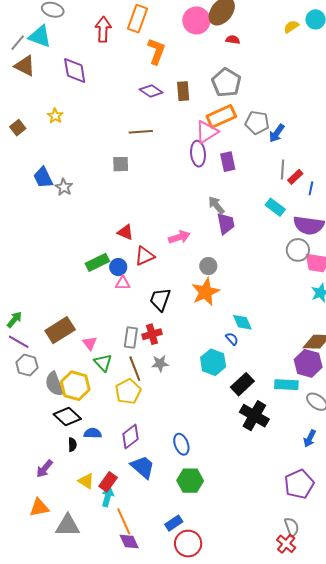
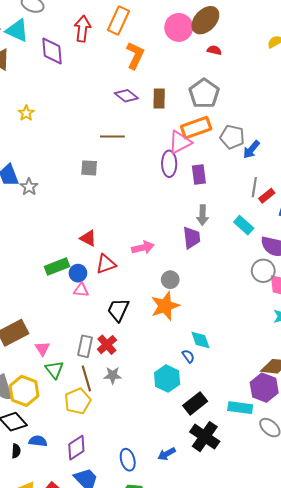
purple diamond: (75, 70) -> (52, 51), moved
gray arrow: (216, 205) -> (202, 215), moved, turned -144
red cross: (152, 334) -> (107, 345), turned -30
blue arrow: (310, 438) -> (167, 454), moved, turned 30

